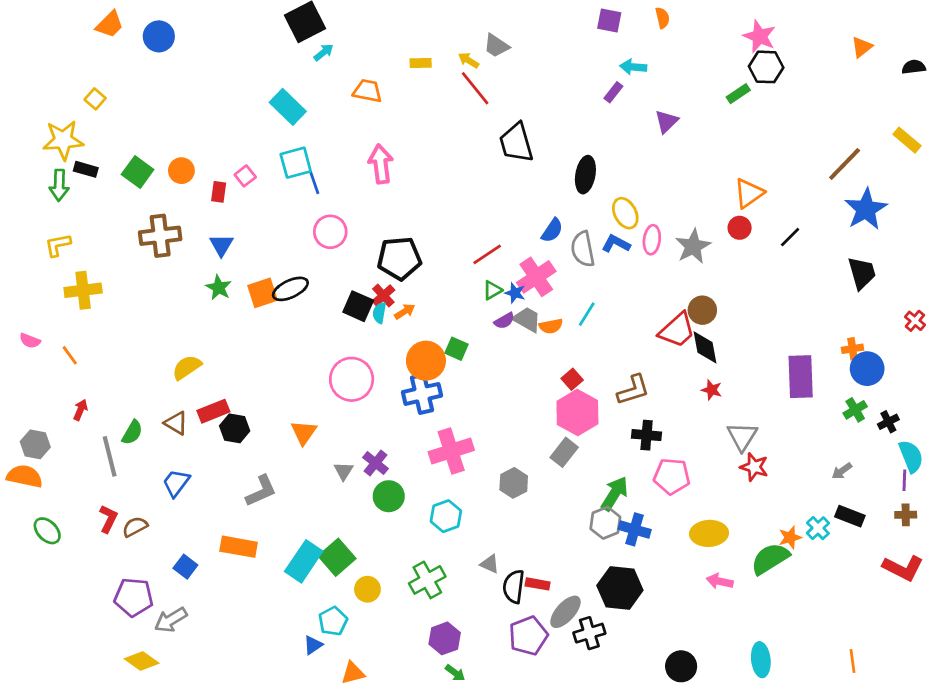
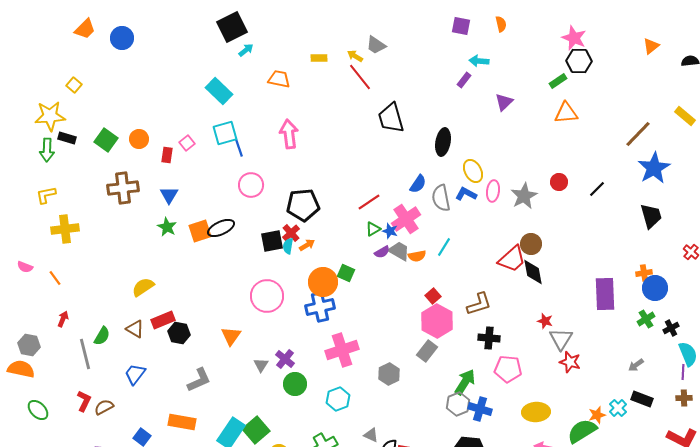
orange triangle: (749, 193) -> (566, 113), moved, turned 30
black square: (358, 306) -> (272, 241), turned -35
red star: (712, 390) -> (545, 321), moved

